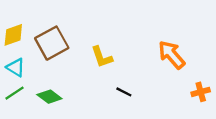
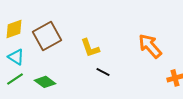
black line: (124, 92) -> (103, 72), moved

